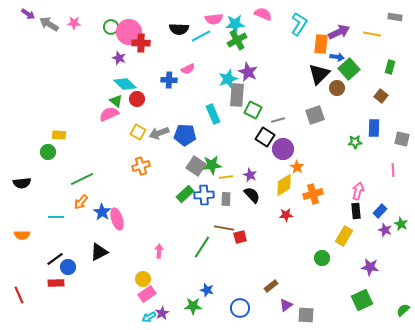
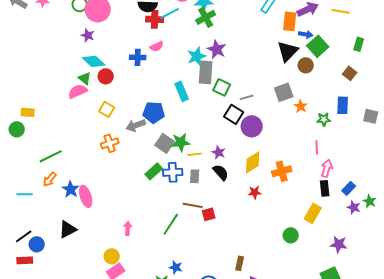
red cross: (141, 43) -> (155, 19), moved
gray arrow: (159, 133) -> (136, 125), moved
orange star: (297, 167) -> (301, 106), moved
pink line: (393, 170) -> (317, 147), moved
brown rectangle: (271, 286) -> (240, 263), turned -40

